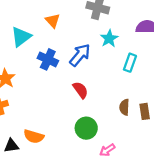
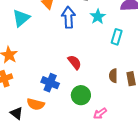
blue arrow: (80, 55) -> (68, 17), moved, turned -40
blue cross: (48, 59) -> (50, 83), moved
black triangle: (11, 146) -> (16, 113), turned 48

